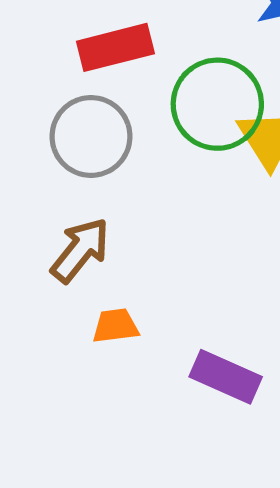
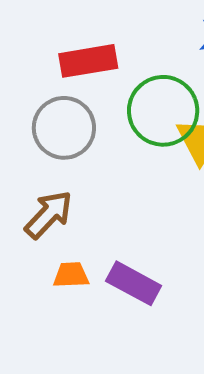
purple rectangle: (226, 377) -> (134, 283), moved

